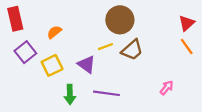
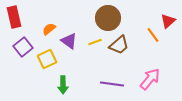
orange line: (187, 47) -> (153, 35), moved
purple triangle: (87, 64) -> (69, 41), moved
pink arrow: (167, 88) -> (150, 79), size x1.6
purple line: (107, 93) -> (112, 84), moved

